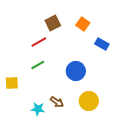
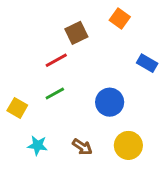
orange square: (83, 24) -> (120, 18), moved
yellow square: (12, 83) -> (17, 108), moved, turned 32
cyan star: (38, 109) -> (38, 145), moved

